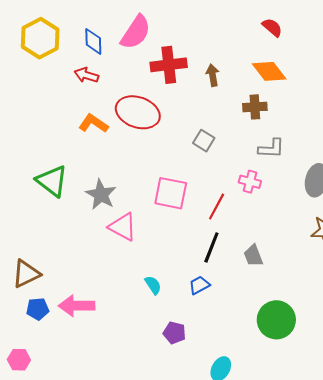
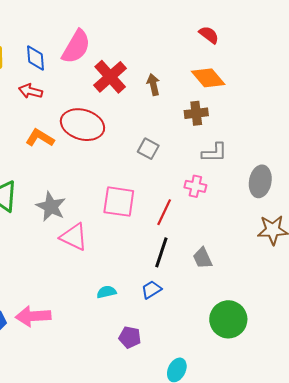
red cross: (169, 65) -> (110, 77), turned -32
cyan semicircle: (153, 285) -> (106, 292), turned -66

